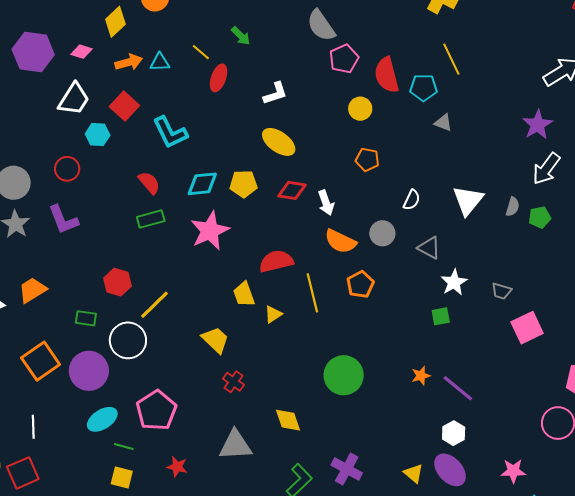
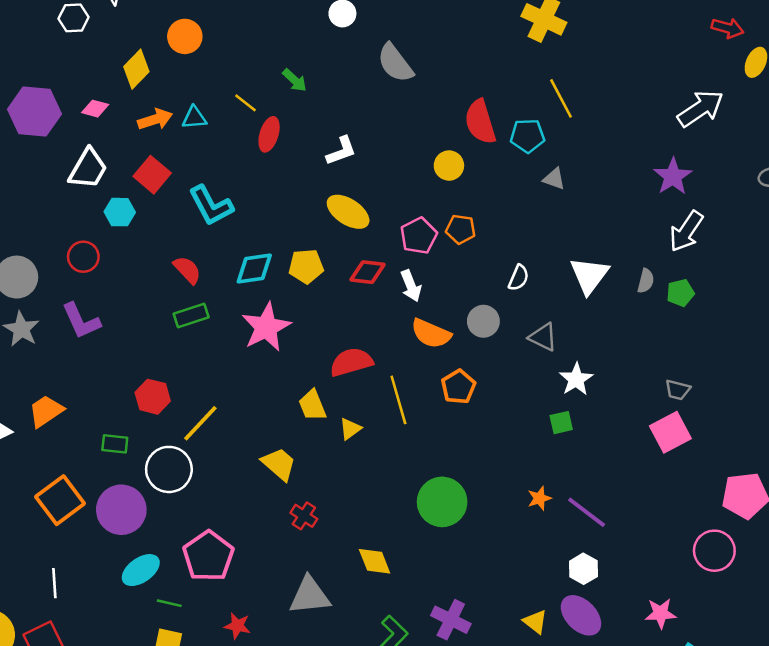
pink pentagon: (344, 59) -> (419, 236), moved
gray trapezoid: (501, 291) -> (678, 390), moved

